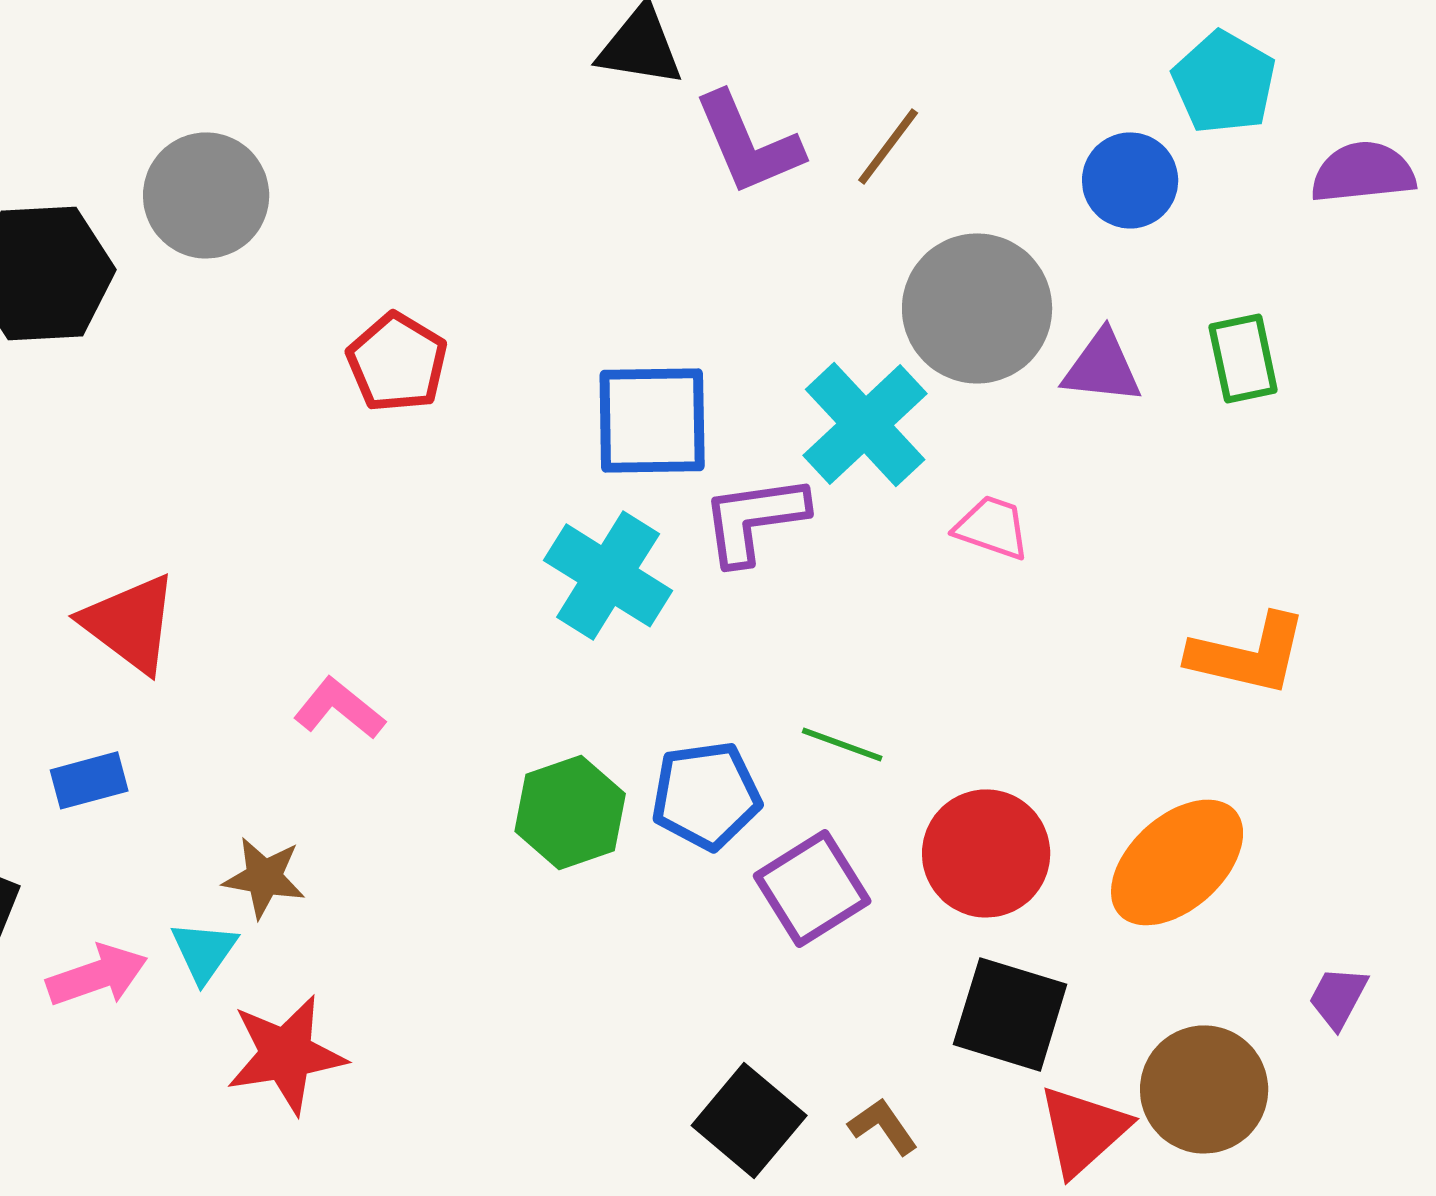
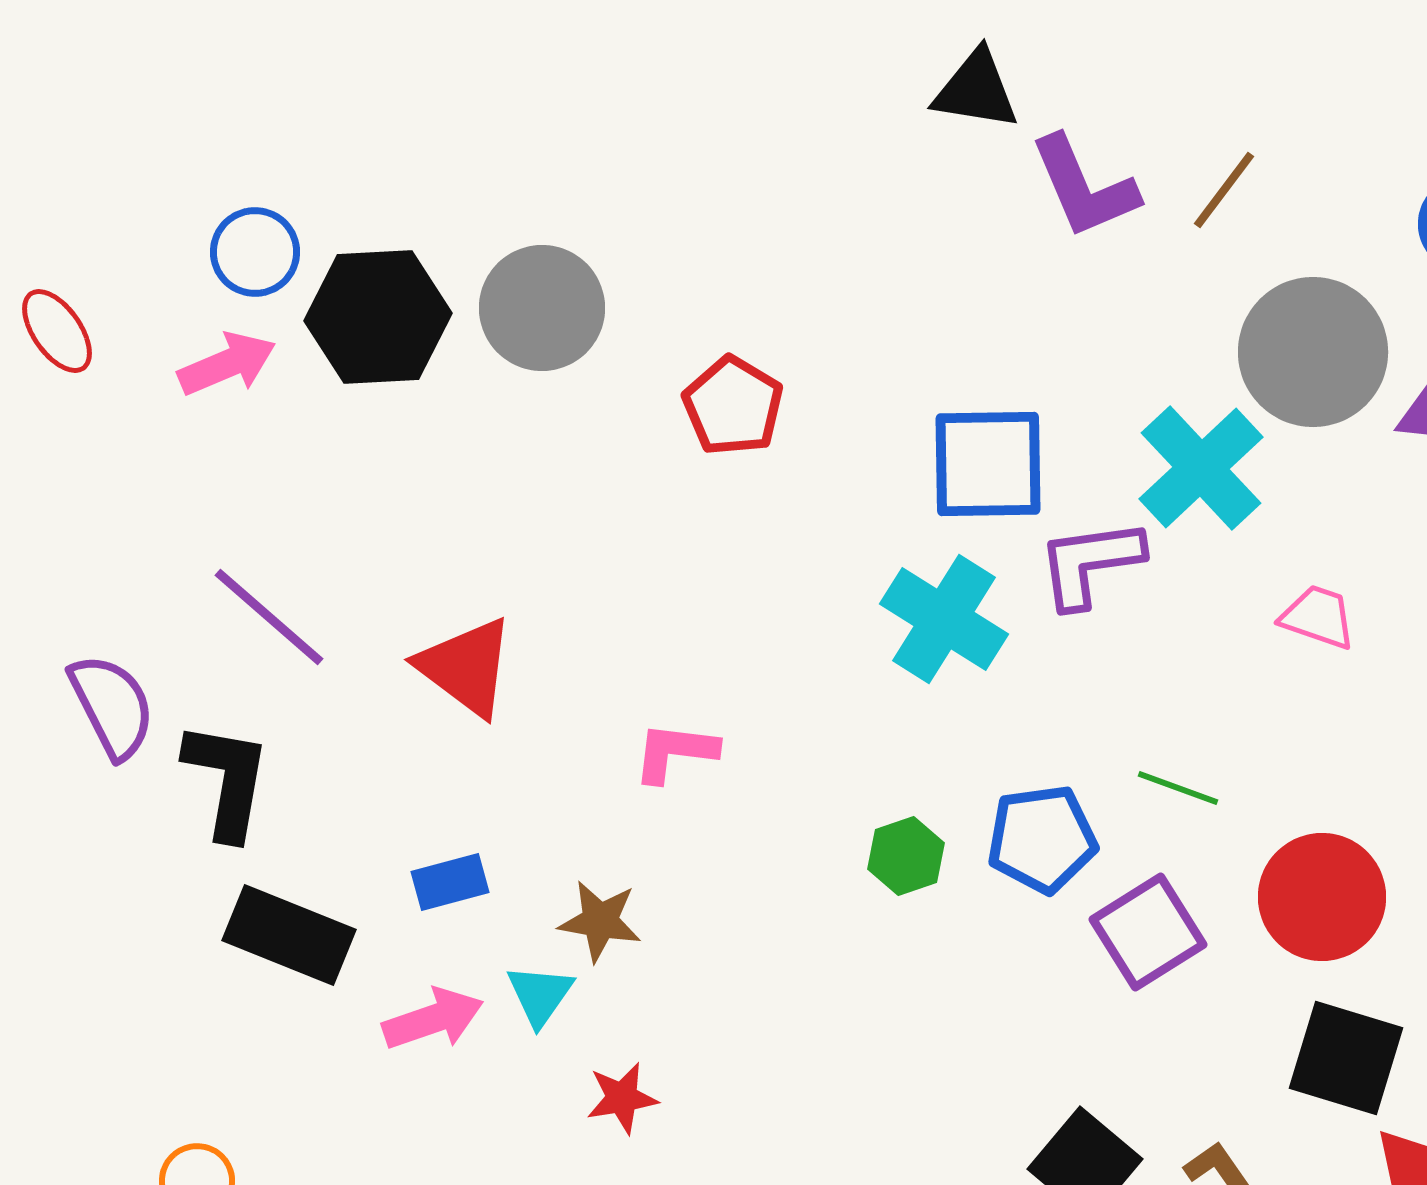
gray circle: (206, 195) -> (542, 308), moved
pink trapezoid: (992, 527) -> (1318, 617), moved
pink L-shape: (339, 708) -> (675, 752), turned -32
blue rectangle: (89, 780) -> (450, 882), moved
green hexagon: (570, 812) -> (906, 856), size x0.7
red star: (286, 1054) -> (622, 1098), size x0.6

